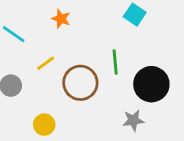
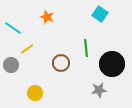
yellow line: (46, 63) -> (27, 49), moved
brown circle: (80, 83) -> (61, 63), size x0.7

